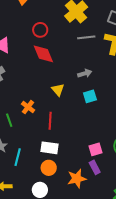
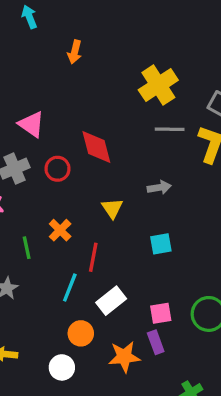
red circle: (40, 30) -> (57, 169), moved
cyan square: (90, 96) -> (161, 244), moved
white rectangle: (49, 148) -> (111, 301), moved, turned -54
cyan line: (18, 157) -> (70, 287), moved

